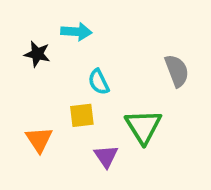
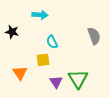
black star: (37, 54) -> (12, 32), moved
green triangle: (143, 127) -> (78, 79), moved

